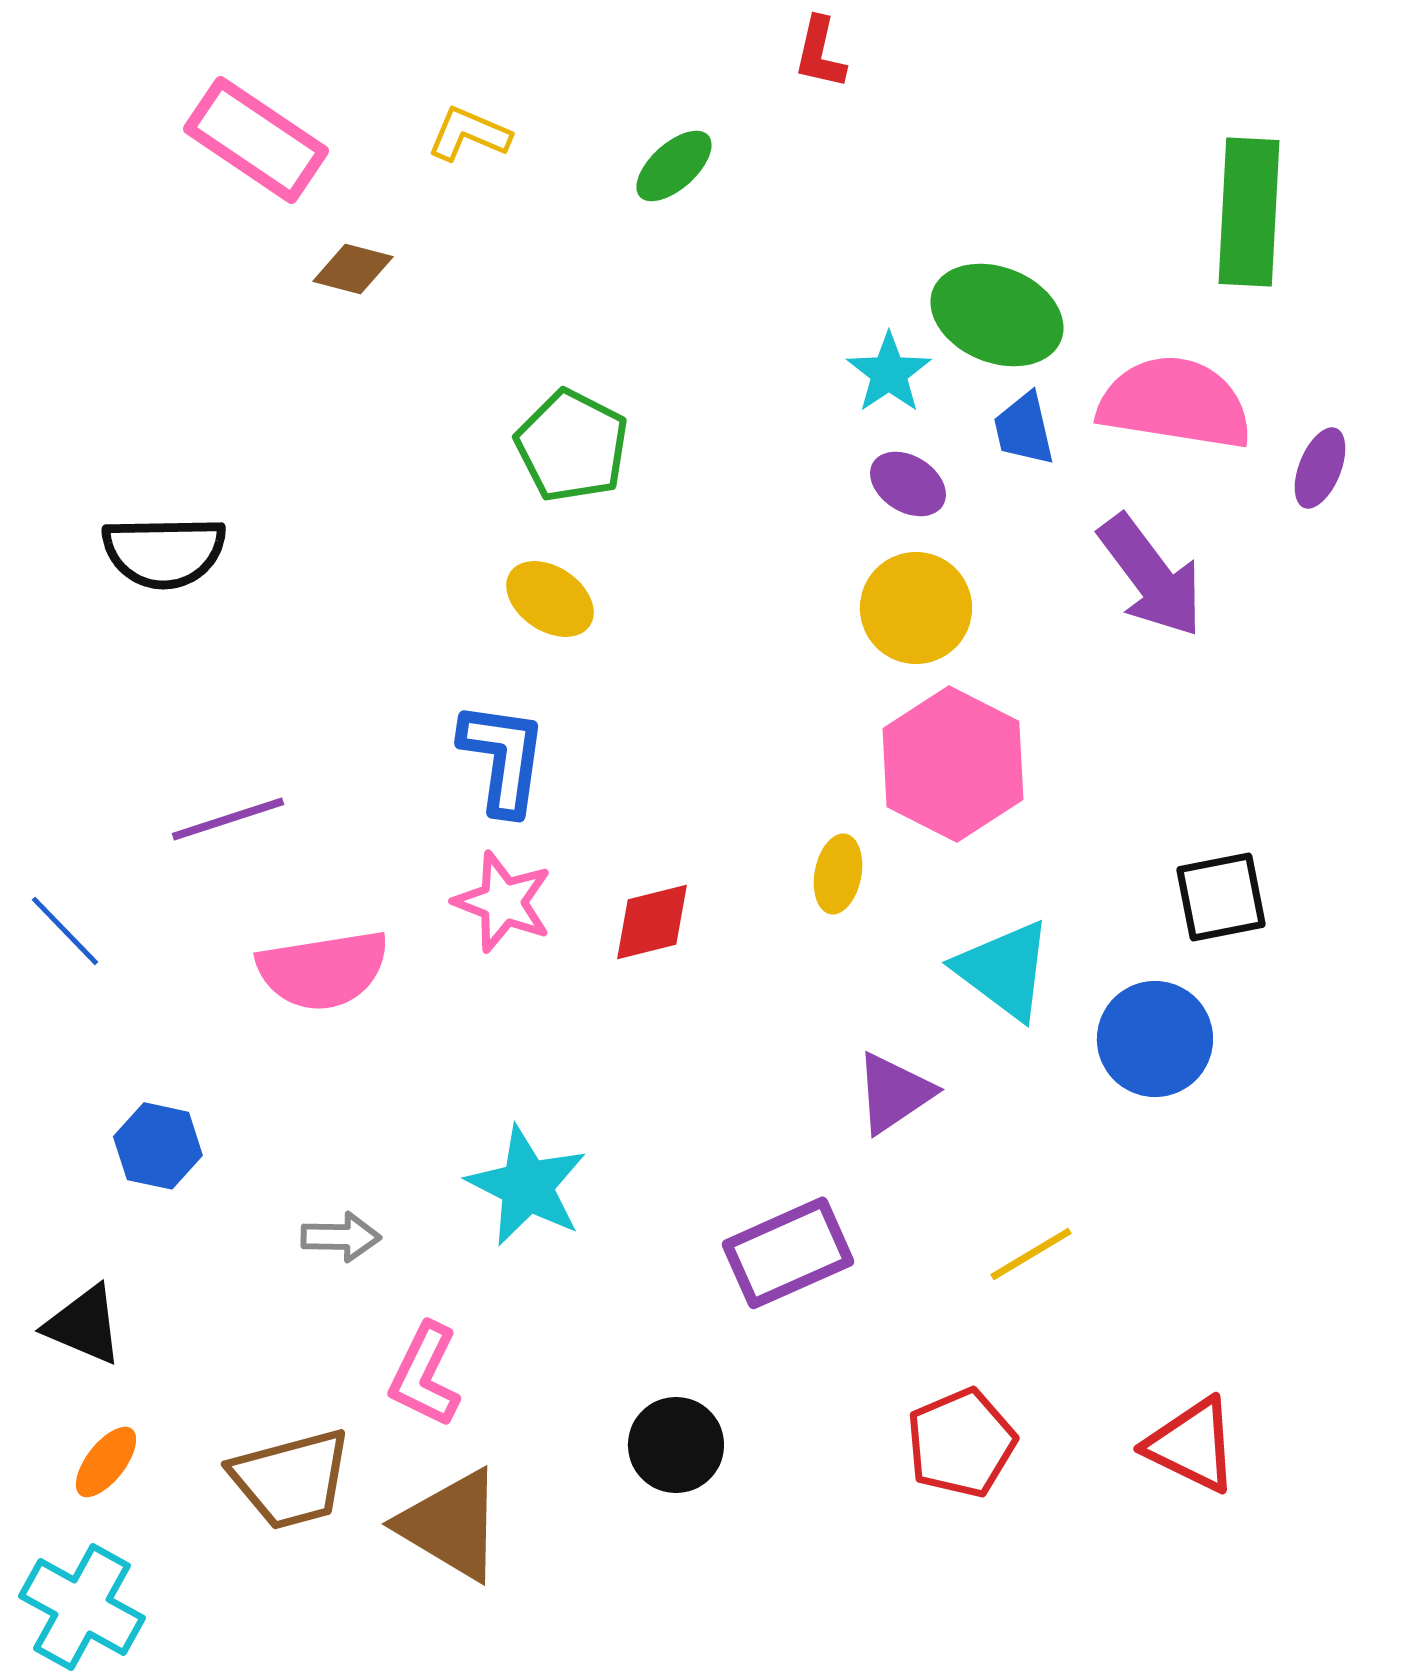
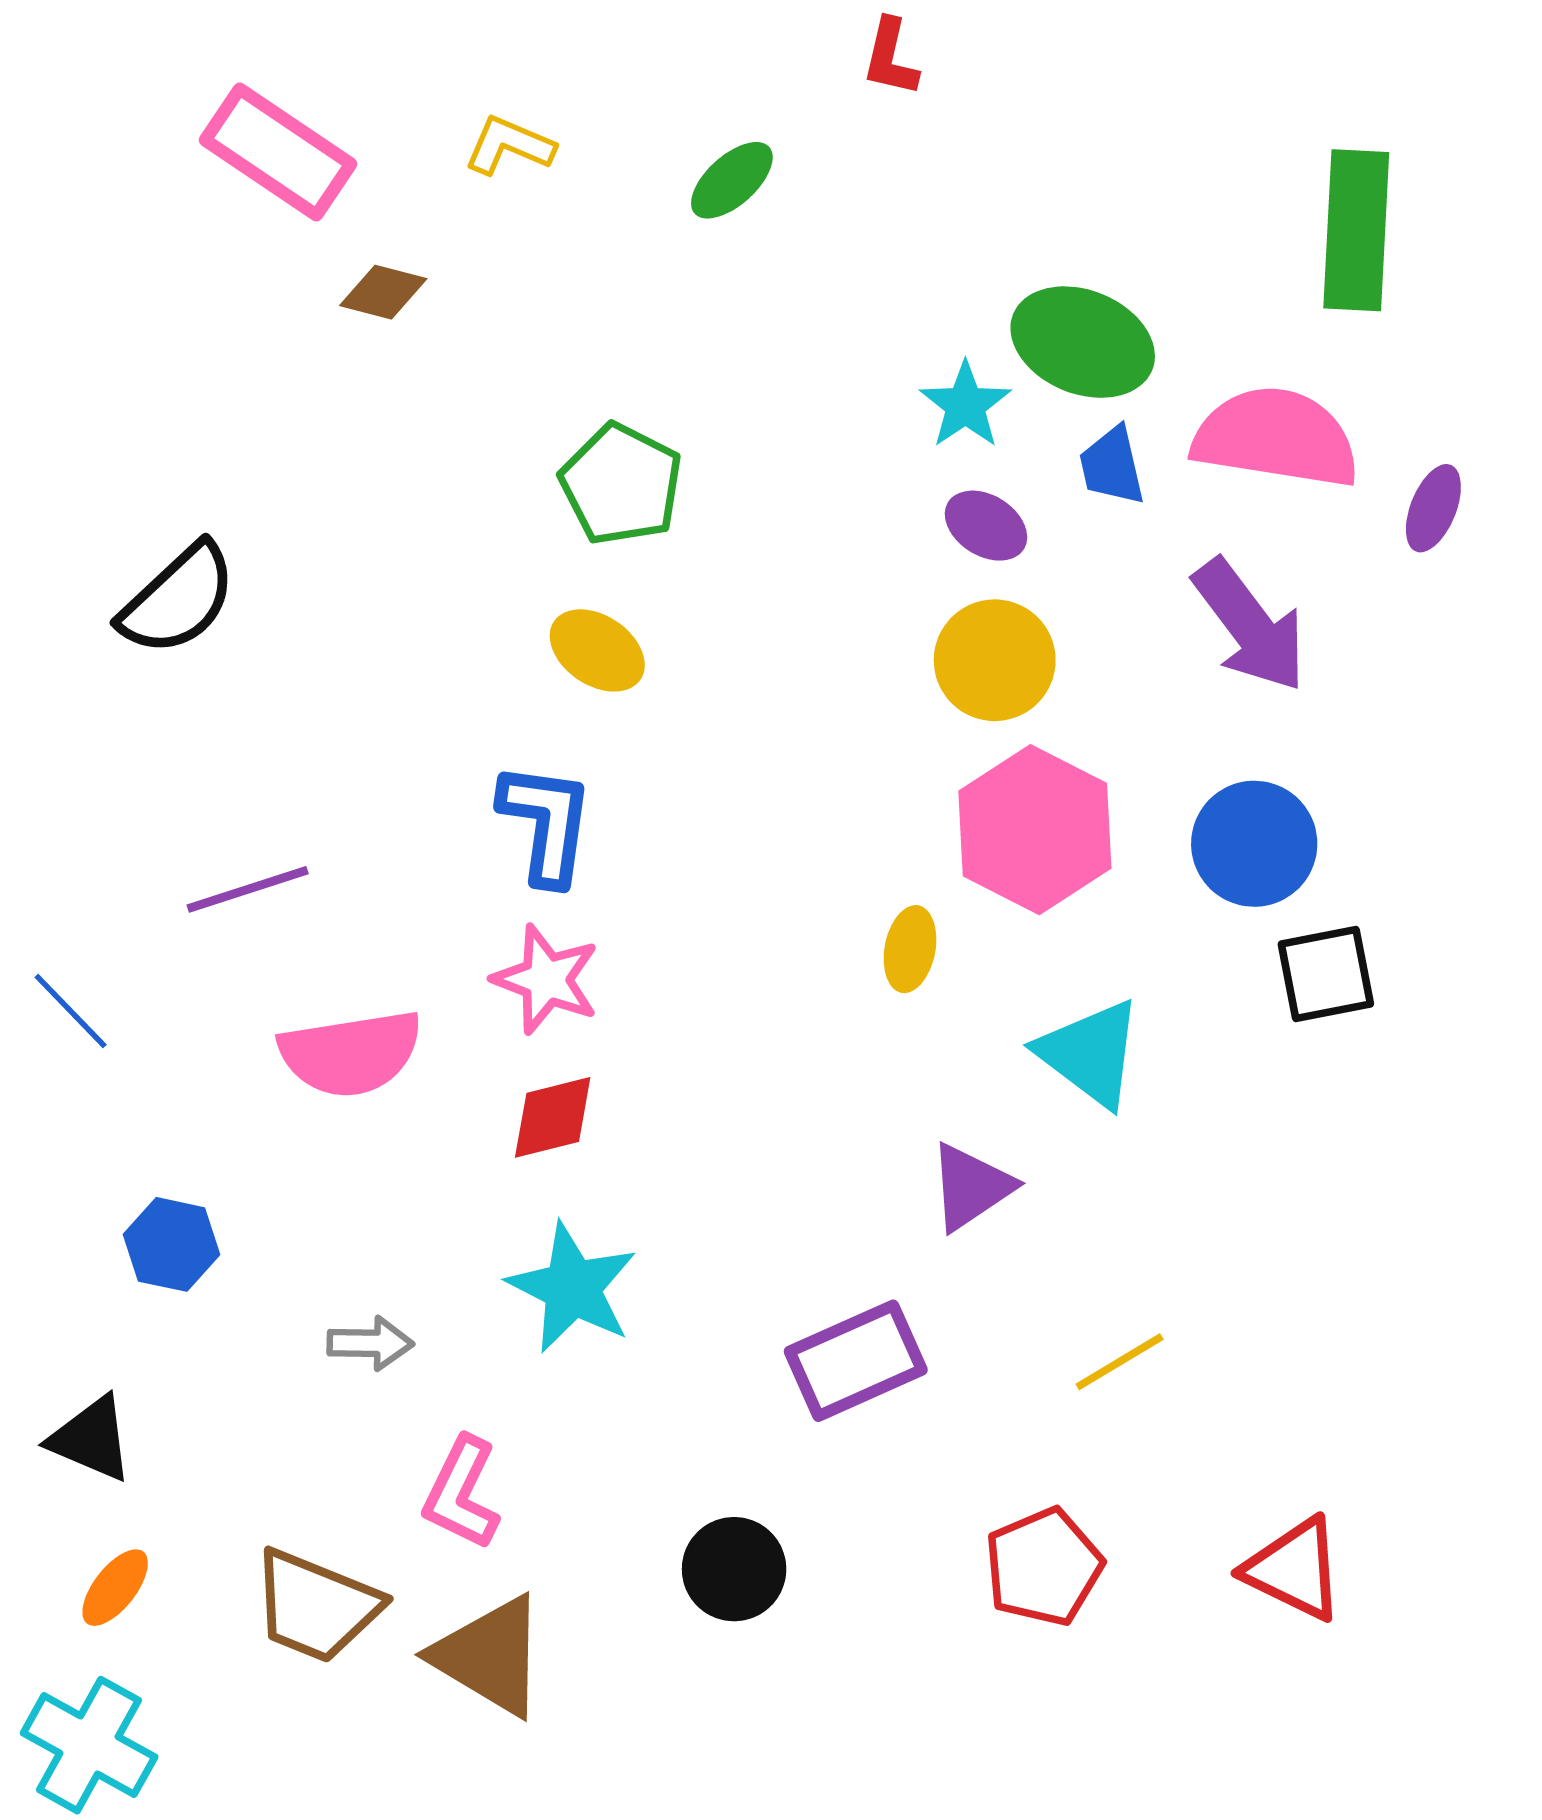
black semicircle: (164, 552) -> (178, 599), turned -42
red diamond: (652, 922) -> (553, 1117), moved
blue circle: (1155, 1039) -> (1254, 844), moved
brown trapezoid: (291, 1479) -> (316, 1606), turned 37

